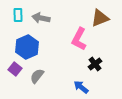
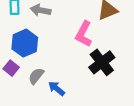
black cross: (95, 64) -> (102, 62), size x1.6
blue arrow: (81, 87) -> (56, 88), moved

